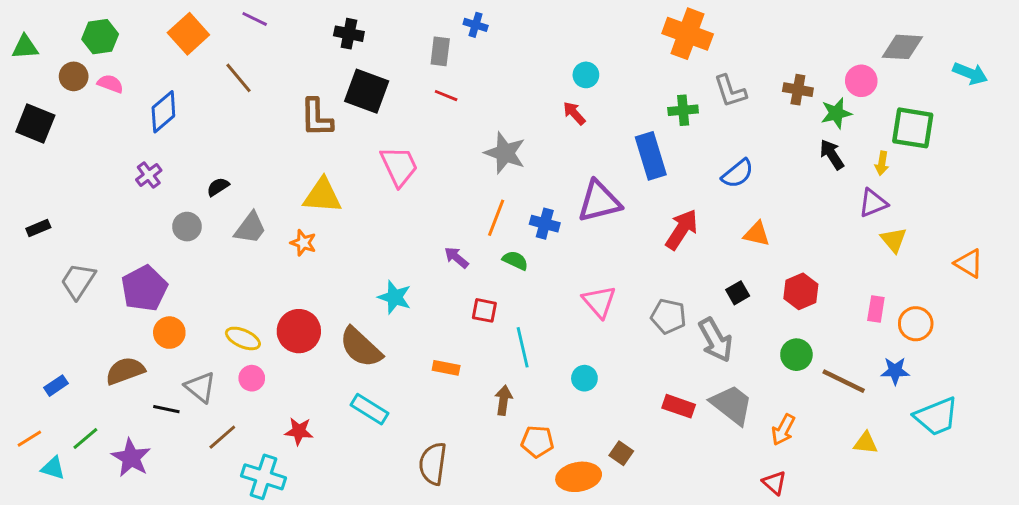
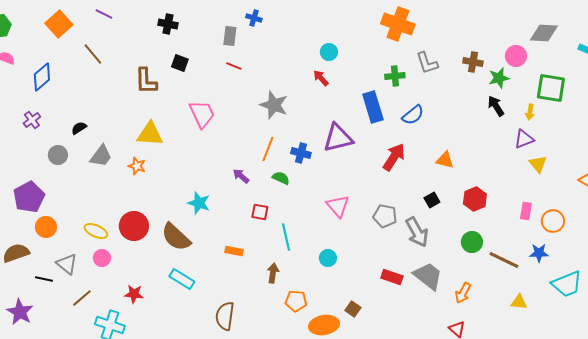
black square: (367, 91) -> (180, 63), size x0.6
blue semicircle: (738, 174) -> (413, 115), moved

